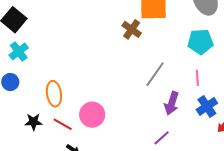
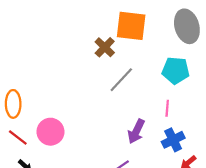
gray line: (155, 74) -> (121, 80), moved

